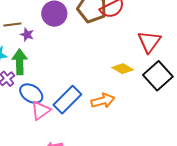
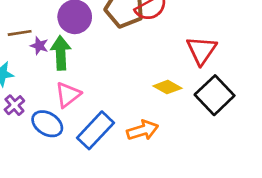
green arrow: (20, 62) -> (61, 53), moved
pink triangle: (41, 110) -> (68, 95), moved

